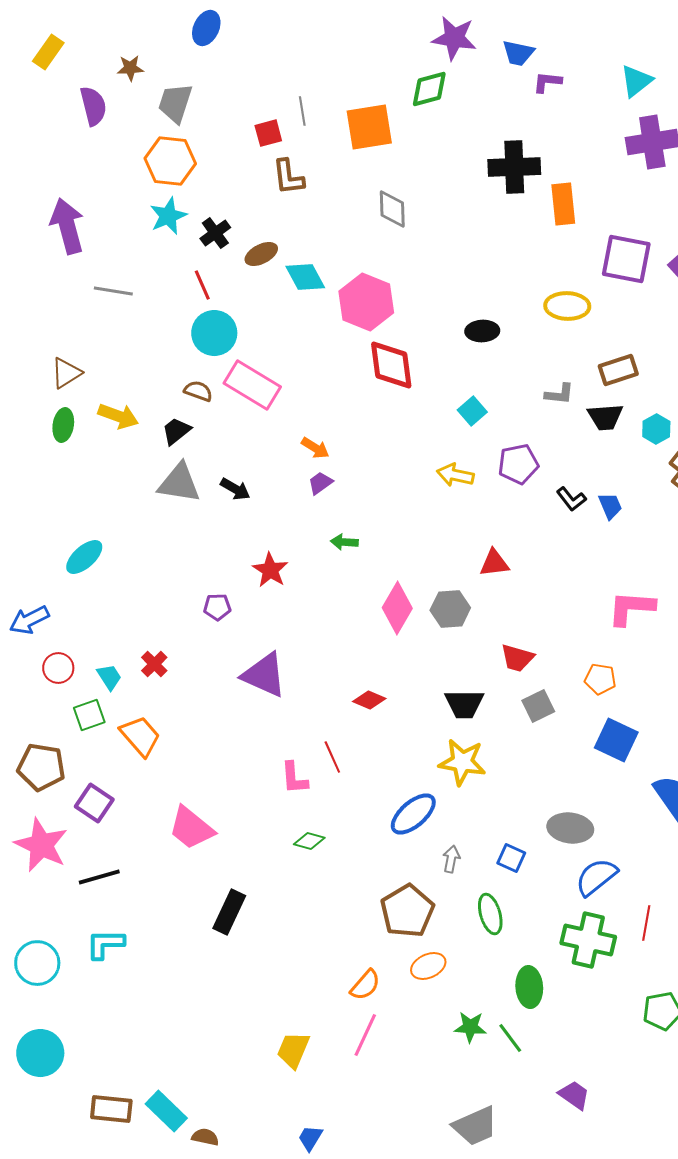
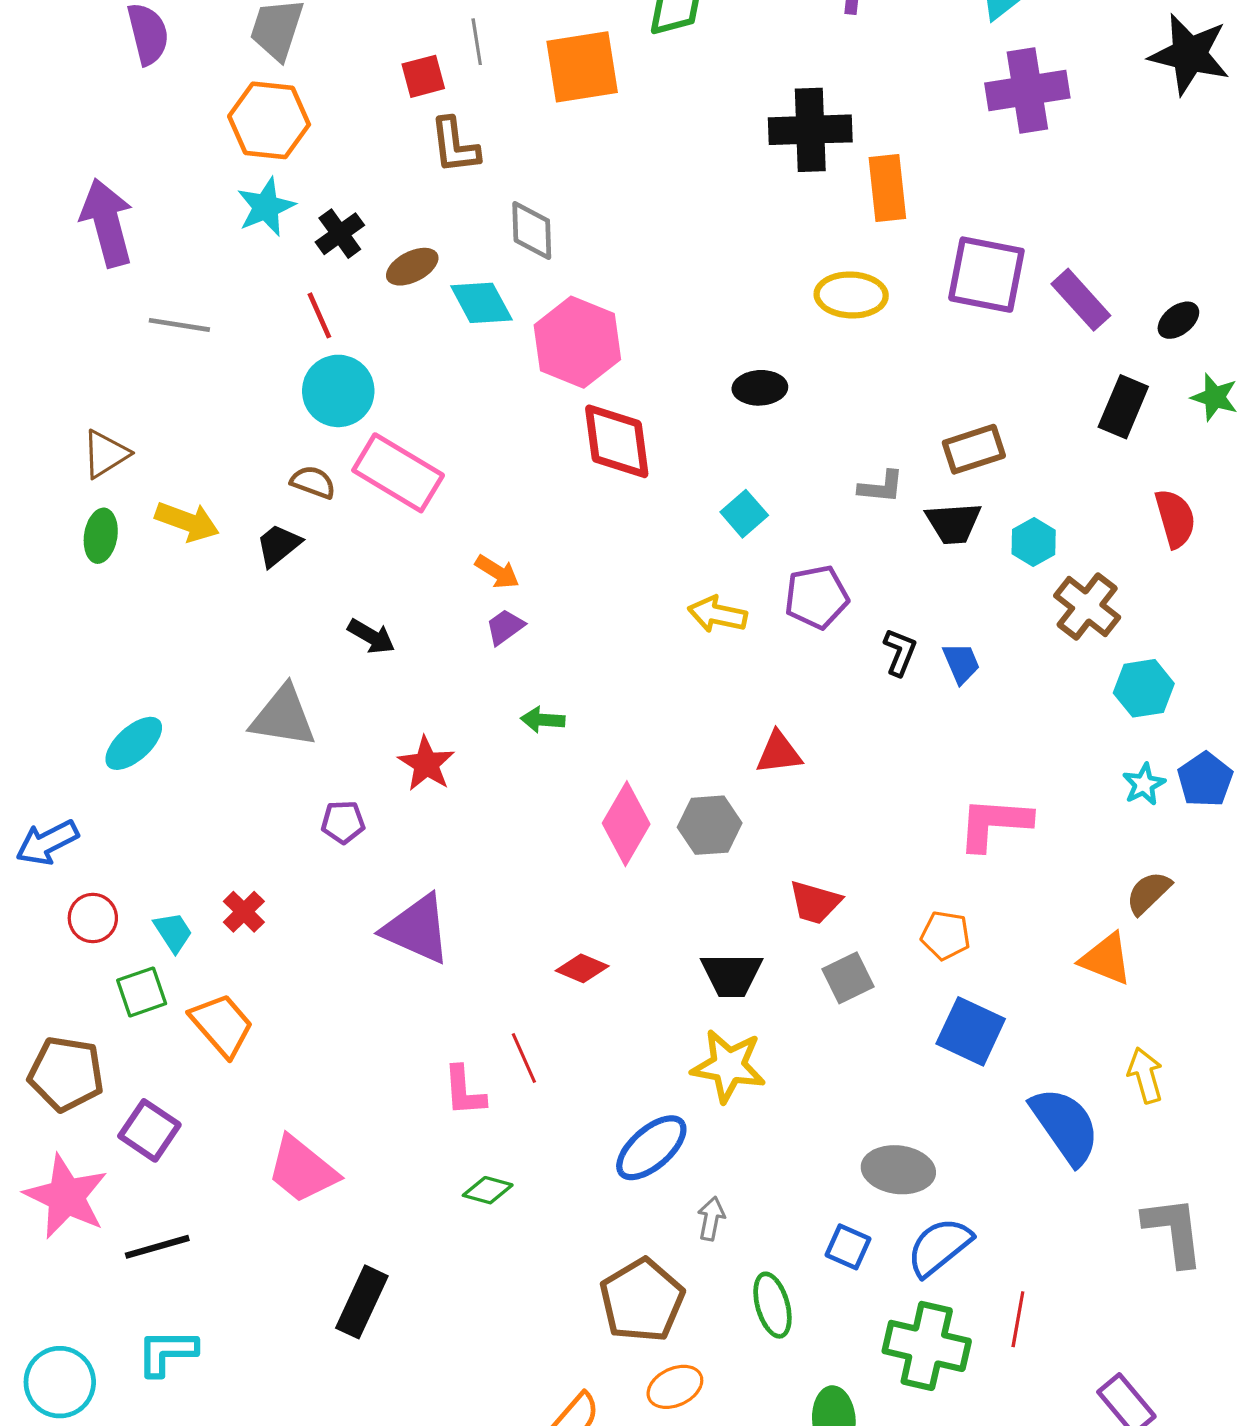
gray diamond: (392, 209) -> (532, 230), moved
yellow ellipse: (567, 306) -> (851, 295), moved
gray triangle: (179, 483) -> (283, 717), moved
black L-shape: (571, 499) -> (900, 652), turned -120
blue square: (511, 858) -> (848, 1247), moved

